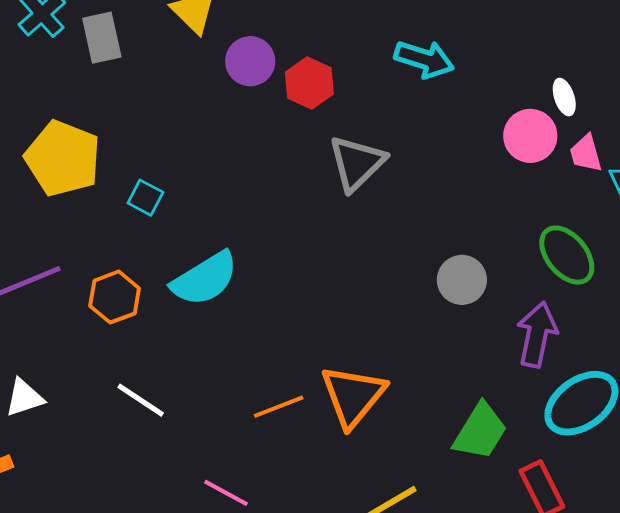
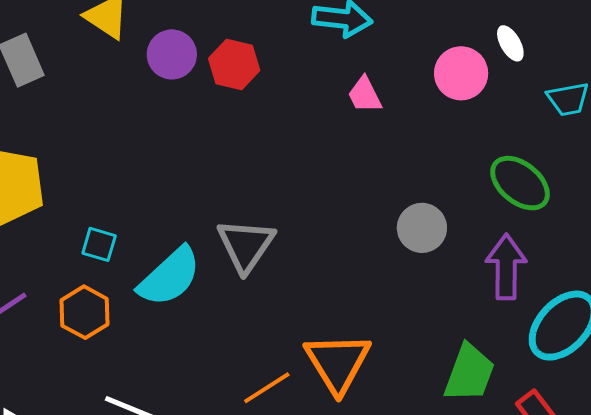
white ellipse: (564, 97) -> (510, 43), moved
pink trapezoid: (586, 153) -> (365, 95), moved
gray triangle: (357, 163) -> (246, 245), moved
cyan square: (145, 198) -> (99, 244), moved

